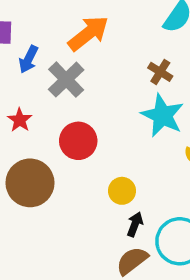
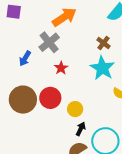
blue arrow: (28, 59) -> (25, 58), moved
red star: (20, 120) -> (61, 68), moved
red circle: (78, 141) -> (50, 98), moved

